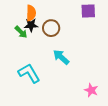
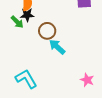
brown circle: (51, 28) -> (47, 31), moved
cyan L-shape: (29, 73) -> (26, 79), moved

